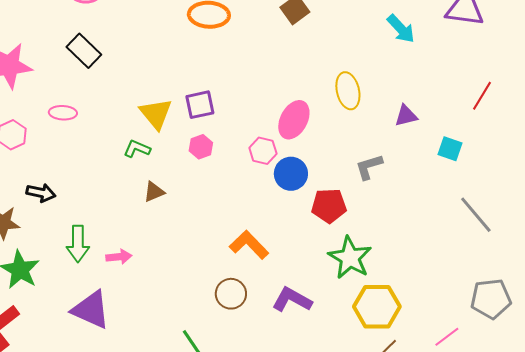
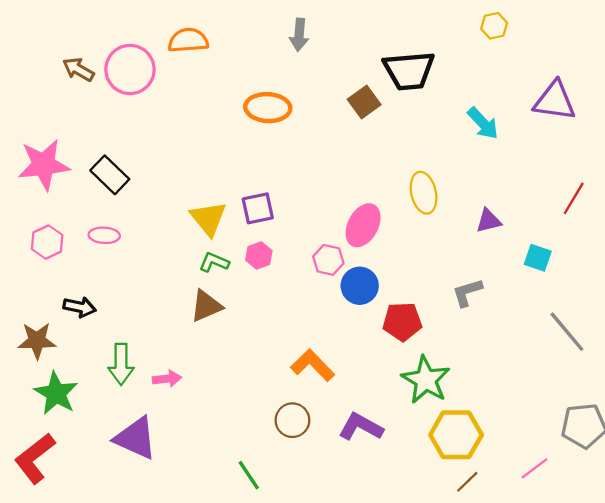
black rectangle: (84, 51) -> (110, 175), moved
pink ellipse: (63, 113) -> (104, 235), moved
green L-shape: (137, 149) -> (214, 262), moved
gray L-shape: (369, 167) -> (467, 292), moved
brown triangle: (154, 192) -> (206, 306), size x1.4

